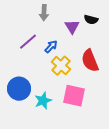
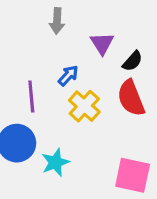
black semicircle: (91, 20) -> (133, 61), moved, turned -64
purple line: (28, 42) -> (31, 96), moved, turned -54
pink square: (74, 96) -> (133, 175), moved

